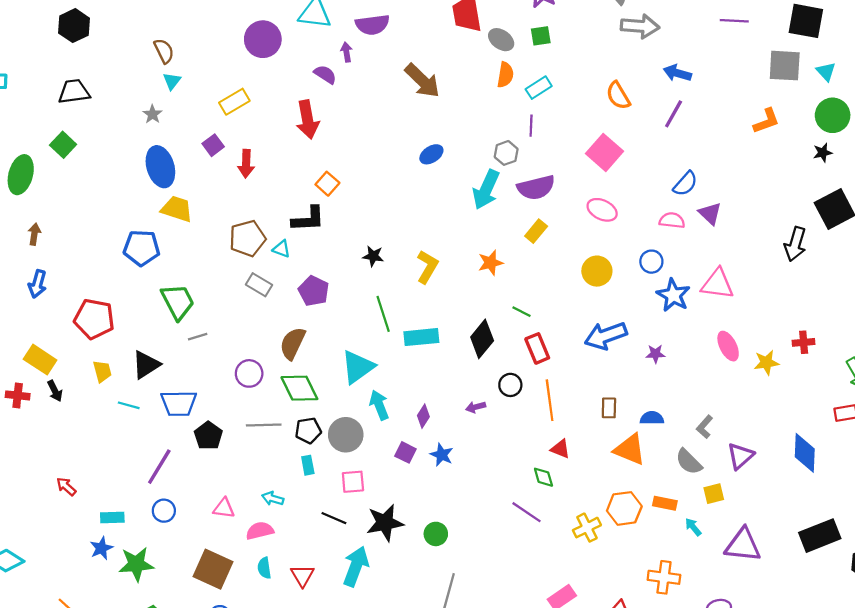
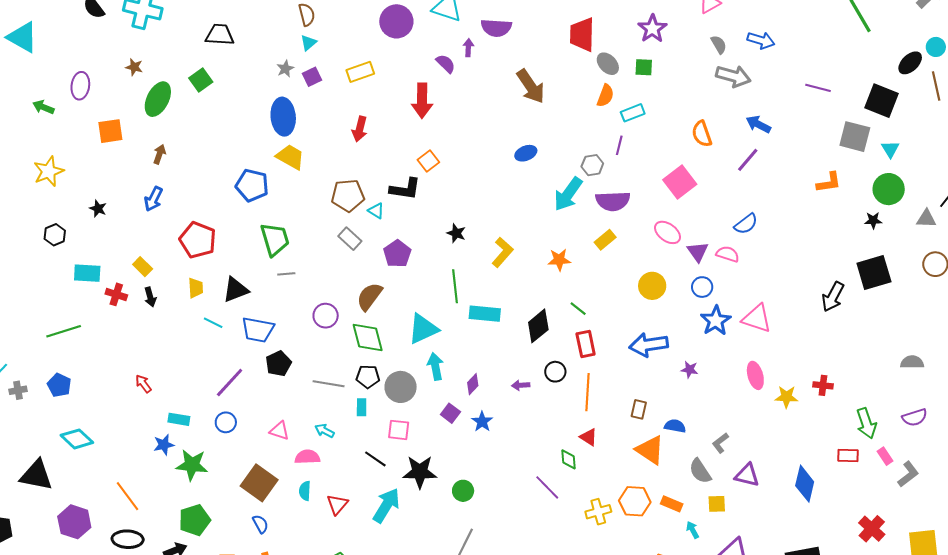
purple square: (213, 145) -> (312, 77), moved
purple triangle: (710, 213) -> (698, 252), moved
yellow rectangle: (40, 360) -> (143, 267), size x0.7
gray line: (264, 425) -> (329, 384), moved
purple triangle: (740, 456) -> (747, 475), turned 44

